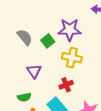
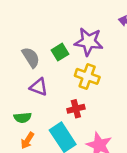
gray semicircle: (25, 37) -> (31, 57), moved
purple triangle: (34, 71) -> (39, 87), turned -42

